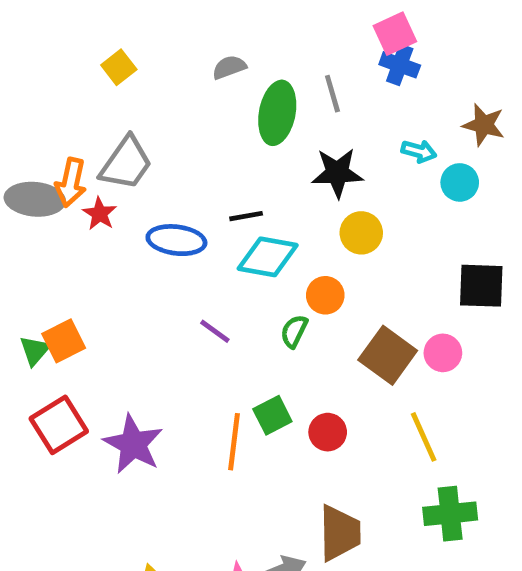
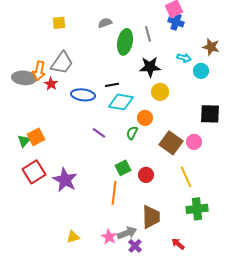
yellow square: (119, 67) -> (59, 23), turned 32
orange line: (234, 442) -> (114, 193), moved

